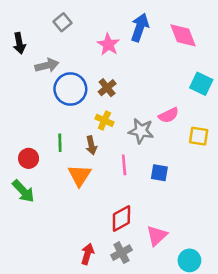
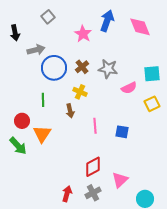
cyan square: (201, 84) -> (152, 74), moved, turned -30
gray star: (141, 131) -> (108, 69), moved
yellow square: (199, 136) -> (152, 104), turned -35
green line: (60, 143) -> (43, 100), moved
orange triangle: (80, 175) -> (42, 134), moved

